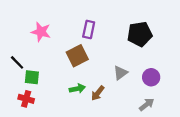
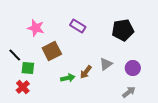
purple rectangle: (89, 30) -> (78, 26), turned -70
brown square: (77, 56) -> (52, 51), moved
brown arrow: (98, 93) -> (86, 72), moved
red cross: (26, 99) -> (23, 87), turned 32

